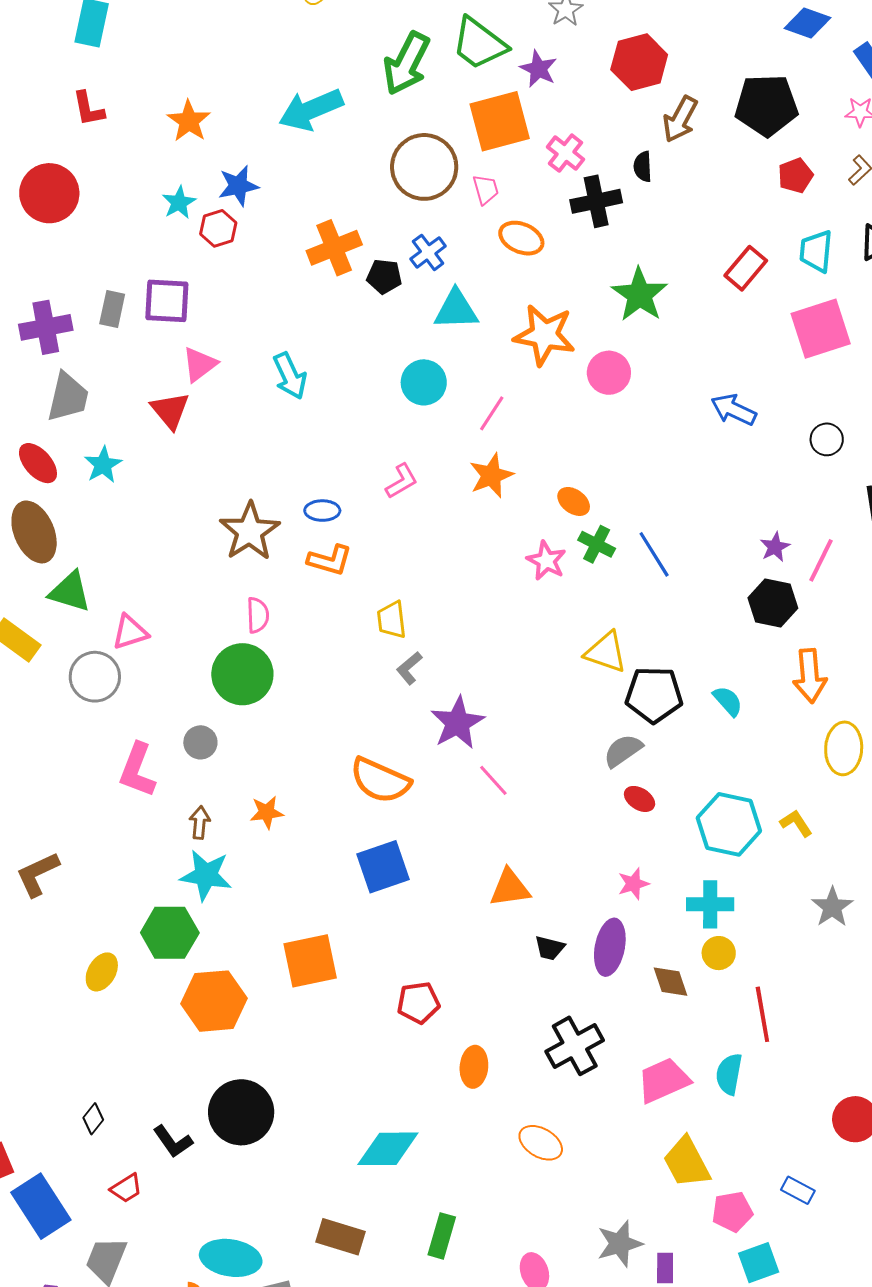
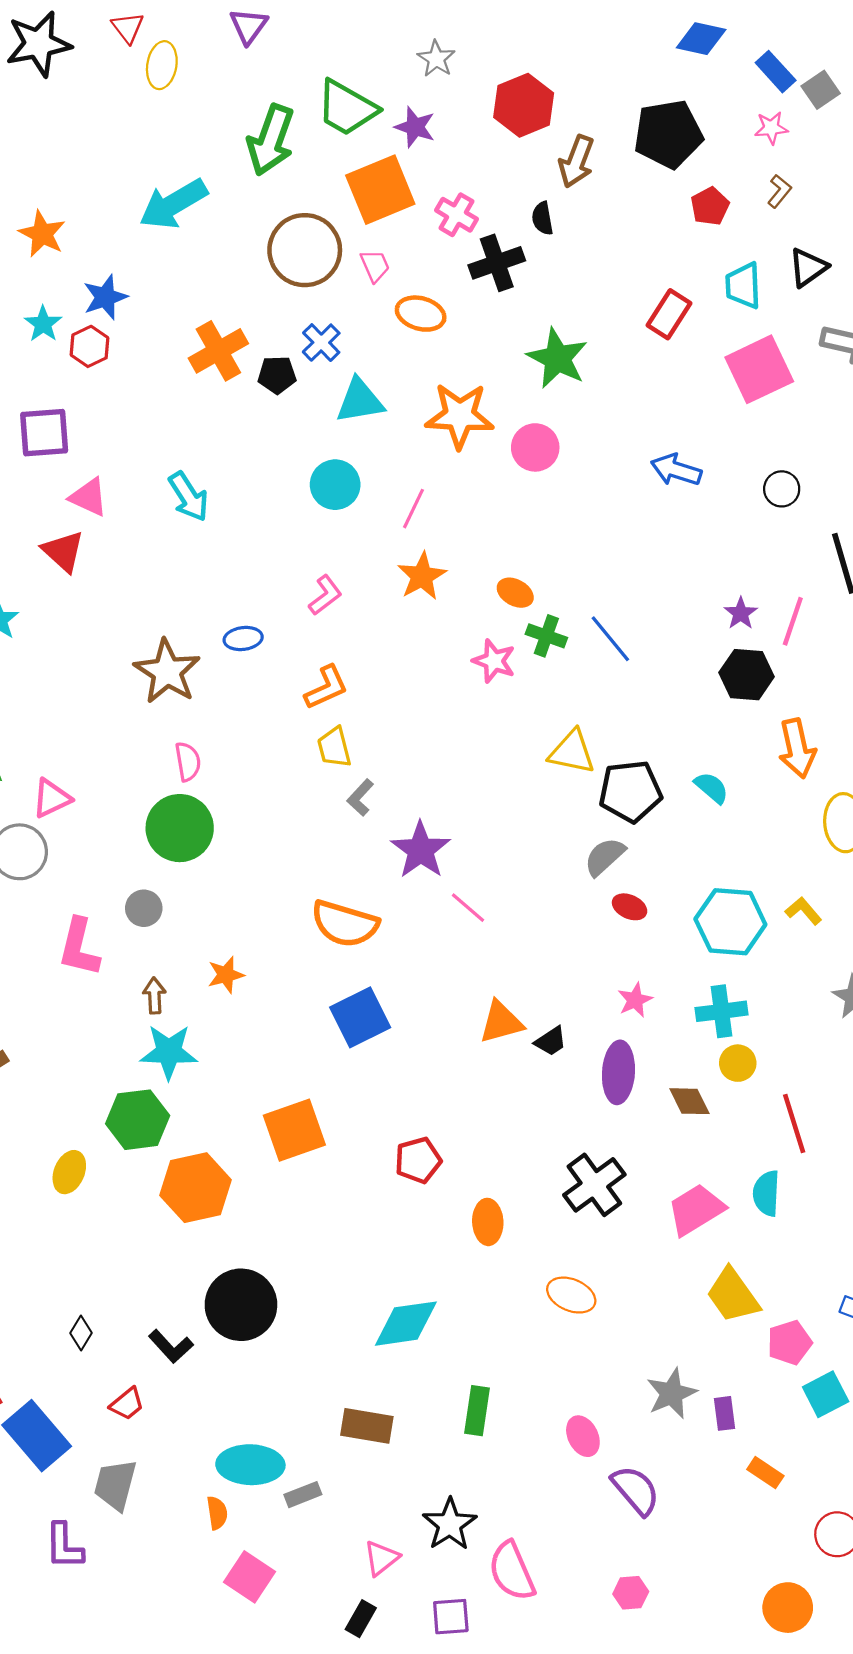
pink triangle: (199, 364) -> (89, 497), turned -51
orange L-shape: (330, 560) -> (326, 687), moved, turned -33
black trapezoid: (550, 948) -> (551, 1041), moved, turned -40

